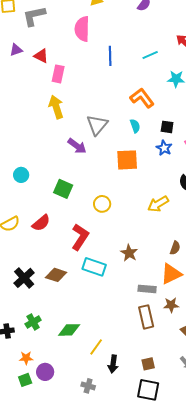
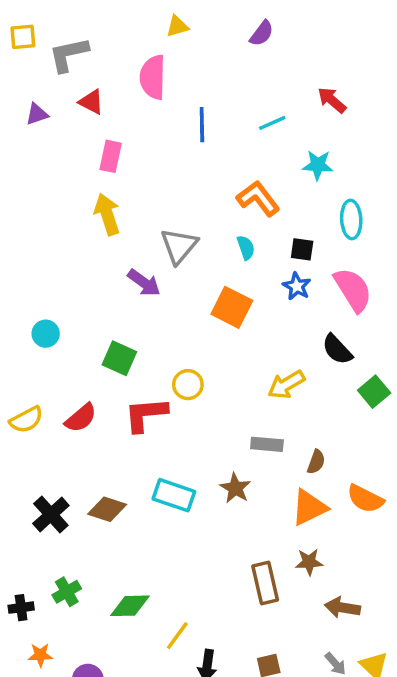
red triangle: (41, 56) -> (91, 102), moved
orange square: (127, 160) -> (232, 307), turned 30
red L-shape: (80, 237) -> (146, 414), moved, turned -128
brown star: (129, 253) -> (235, 488), moved
gray rectangle: (147, 289) -> (267, 444), moved
orange star: (26, 358) -> (40, 655), moved

